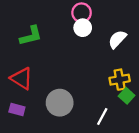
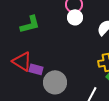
purple rectangle: (17, 110) -> (36, 69), moved

